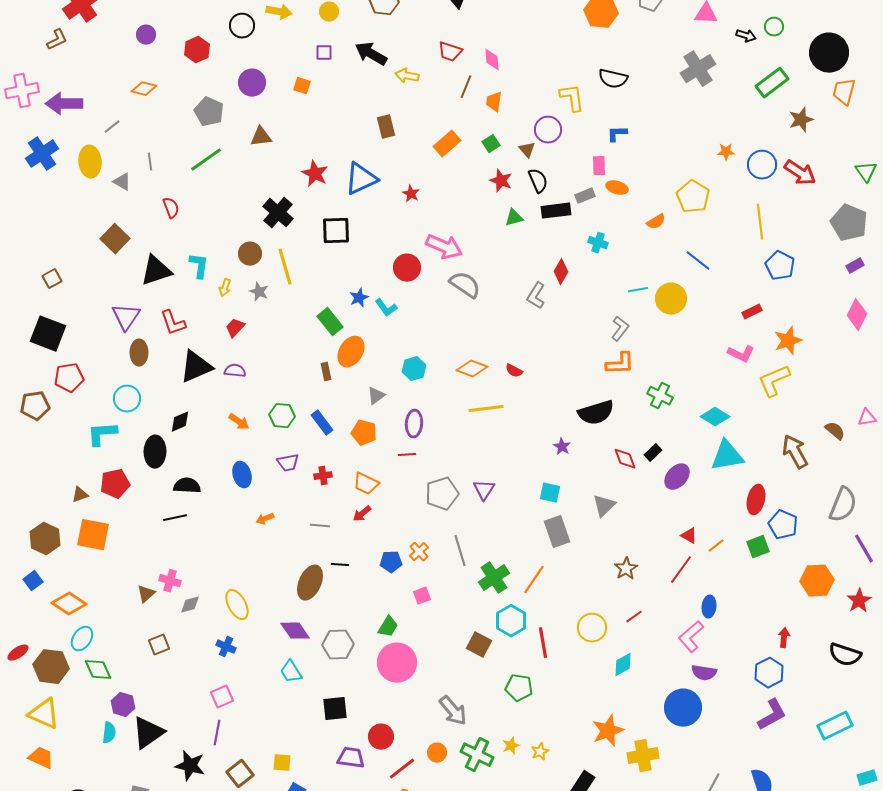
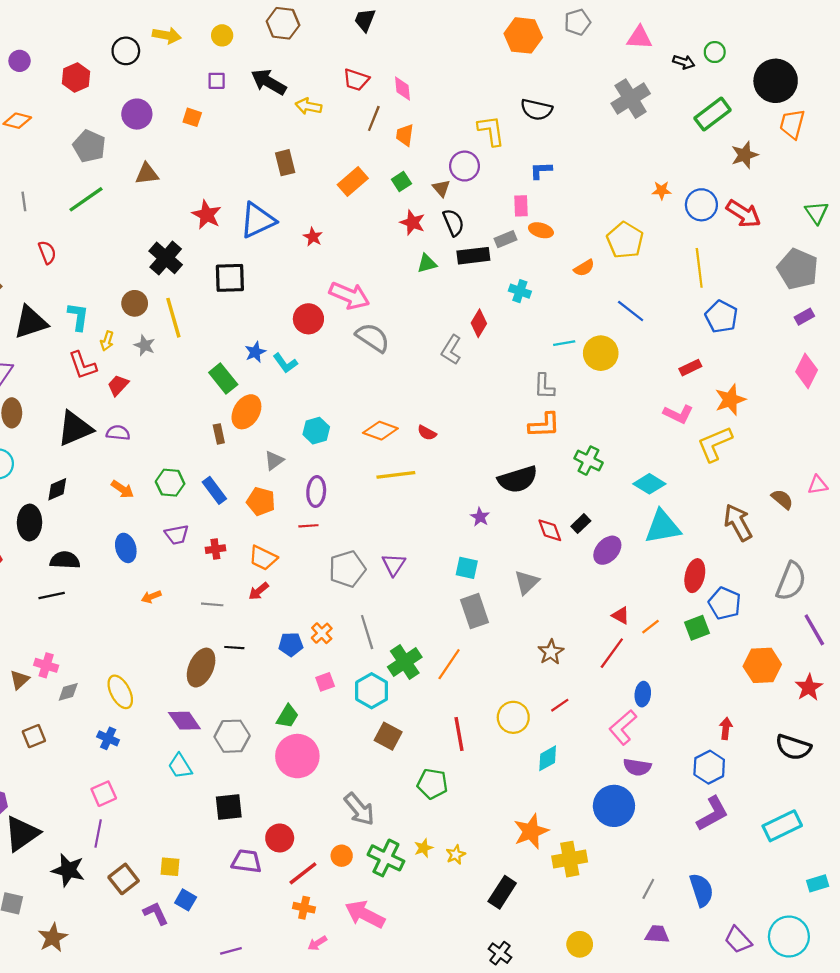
red L-shape: (173, 323) -> (83, 365), moved
gray L-shape: (620, 329) -> (544, 386), turned 145
cyan hexagon: (511, 621) -> (372, 691), moved

